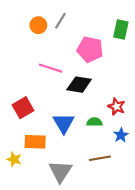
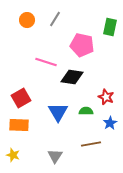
orange circle: (38, 25) -> (27, 20), moved
orange rectangle: (35, 142) -> (19, 125), moved
yellow star: (14, 159) -> (13, 155), moved
gray triangle: (60, 171) -> (55, 156), size x0.7

